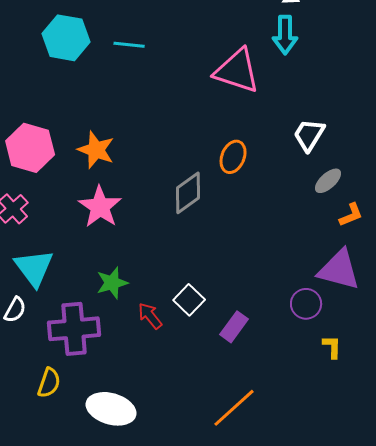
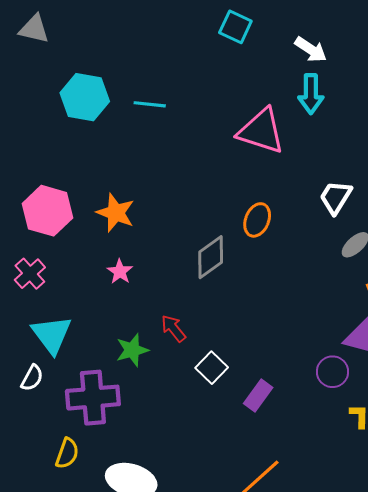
pink star: (100, 207) -> (120, 272), size x0.6
red arrow: (150, 316) -> (173, 328), moved

